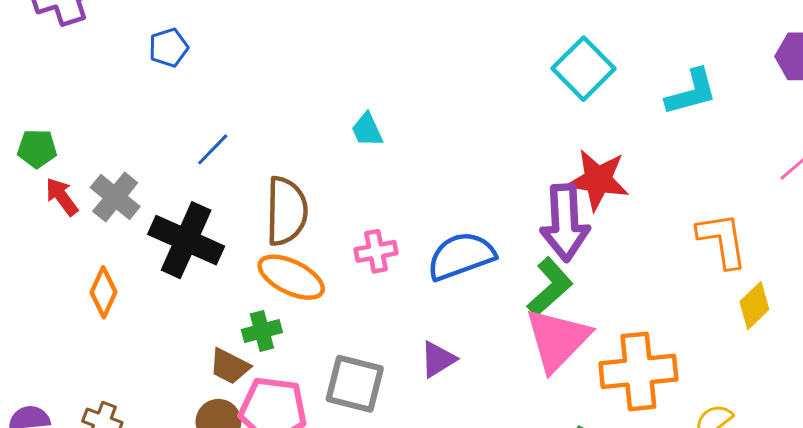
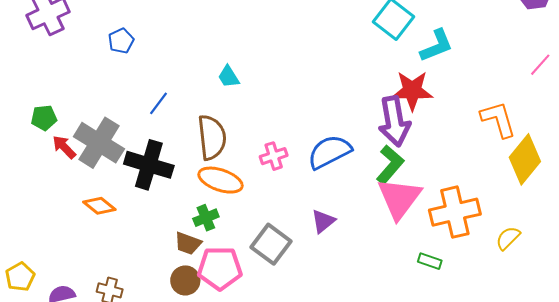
cyan L-shape: (691, 92) -> (436, 46), moved
cyan trapezoid: (367, 130) -> (229, 77), moved
gray cross: (115, 197) -> (99, 143), size x1.5
orange diamond: (103, 292) -> (99, 206), turned -68
yellow diamond: (754, 306) -> (525, 159), size x1.6
gray square: (355, 384) -> (271, 244), turned 30

